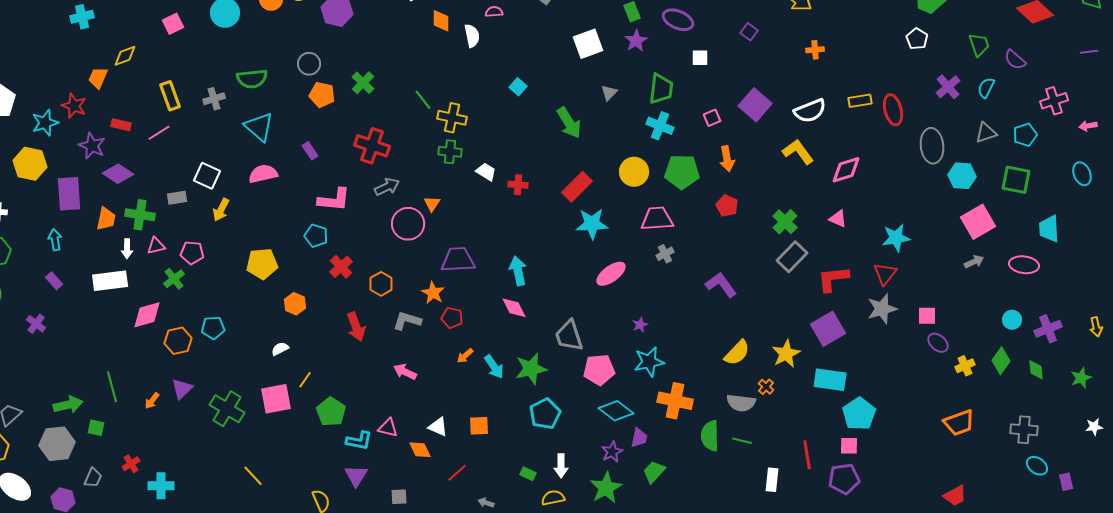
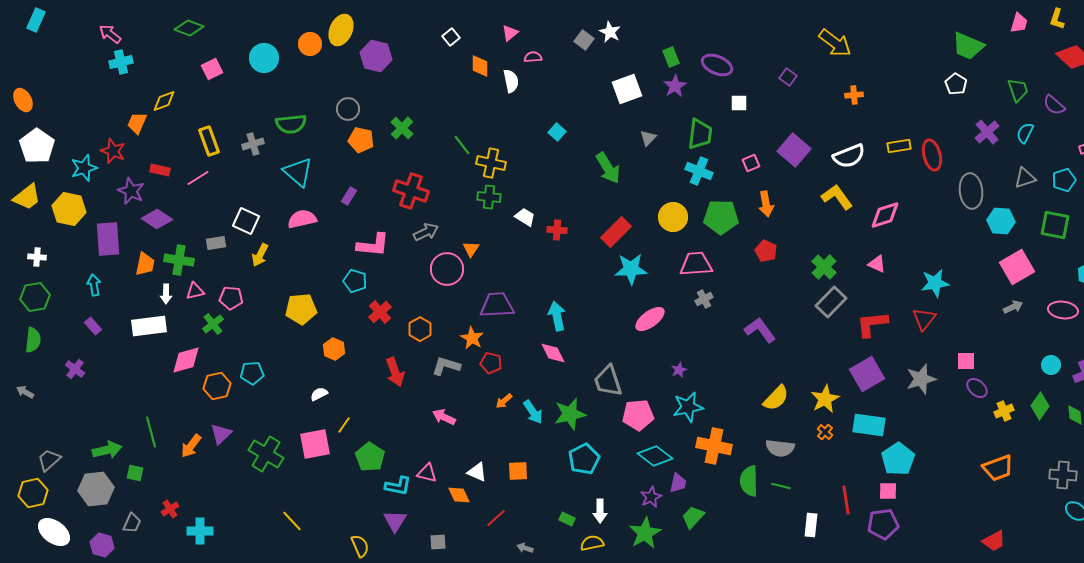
purple rectangle: (310, 151) -> (349, 196), turned 66
gray star: (882, 309) -> (921, 379), moved
orange cross: (766, 387) -> (825, 432), moved
orange arrow: (152, 401) -> (191, 446), size x1.4

